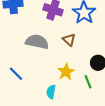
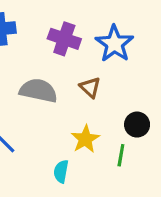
green line: (88, 82) -> (121, 155), turned 32

